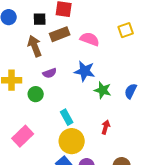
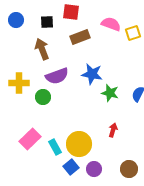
brown rectangle: (60, 34) -> (80, 37), moved
pink semicircle: (90, 39) -> (111, 24), moved
purple semicircle: (50, 73) -> (57, 76), size x1.6
cyan rectangle: (67, 117) -> (55, 147), moved

